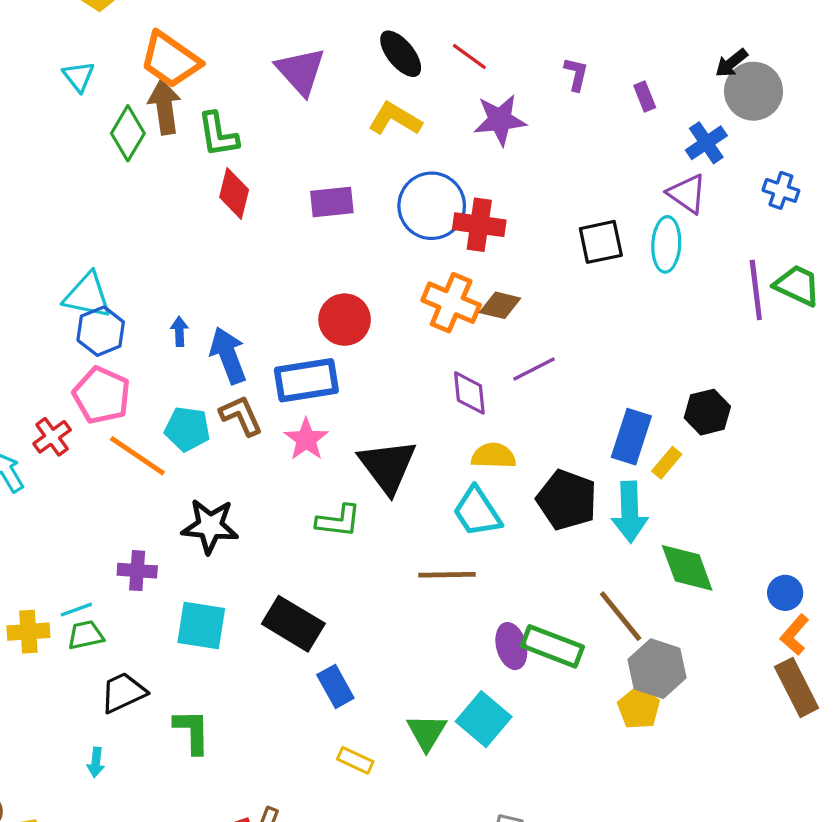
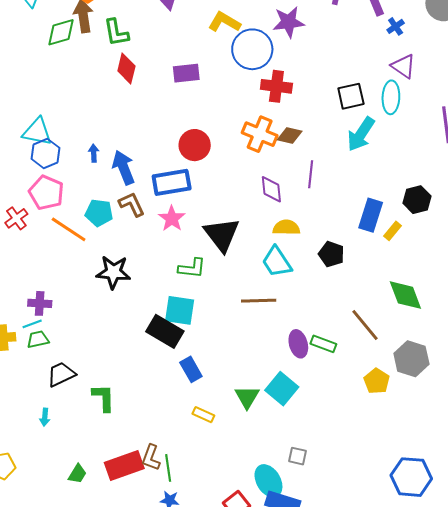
green diamond: (128, 133) -> (61, 32), turned 44
blue cross: (706, 143) -> (396, 26), moved, size x0.7
blue circle: (432, 206) -> (252, 49), moved
purple line: (534, 369) -> (311, 174), turned -56
black pentagon: (567, 500) -> (331, 254), size x0.7
cyan arrow: (630, 512) -> (361, 134), moved, turned 36
purple cross: (137, 571) -> (40, 303), moved
cyan square: (201, 625) -> (180, 310), moved
green rectangle: (552, 646) -> (323, 344), size x0.7
gray hexagon: (657, 669) -> (411, 359), moved

